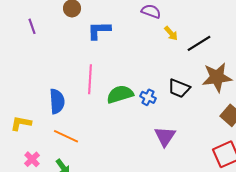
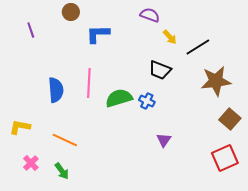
black trapezoid: (179, 88) -> (160, 70), moved
blue semicircle: (57, 101) -> (56, 90), moved
purple triangle: (165, 136) -> (164, 140), size x0.7

